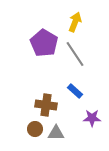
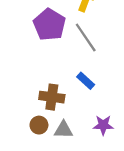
purple star: (92, 118) -> (103, 125), moved

